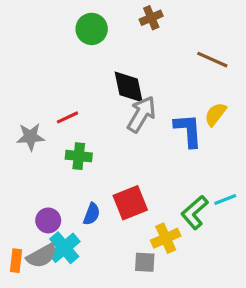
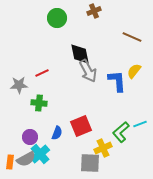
gray arrow: (142, 114) -> (88, 71), turned 120
green cross: (79, 156) -> (39, 103), moved
gray square: (145, 262) -> (90, 163), size x1.5

